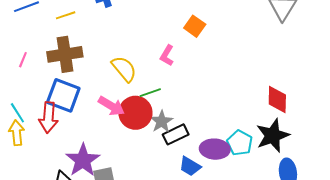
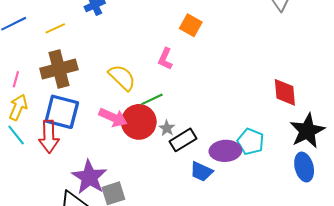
gray star: (162, 122) -> (167, 128), size x0.7
yellow arrow: (17, 133) -> (18, 107), moved, turned 35
black star: (273, 136) -> (307, 131), moved

